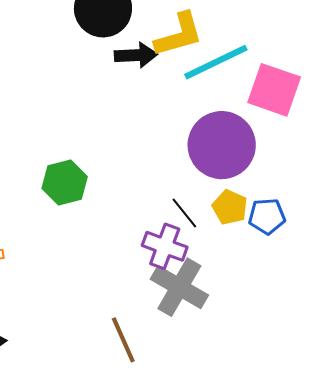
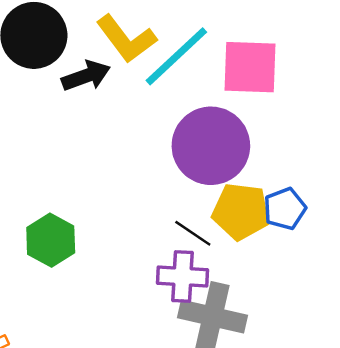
yellow L-shape: (179, 35) -> (126, 39), turned 86
yellow pentagon: (230, 207) -> (241, 211), size x1.4

